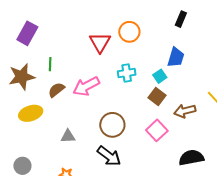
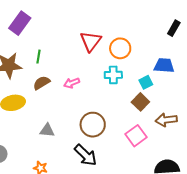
orange circle: (129, 32) -> (120, 48), moved
blue trapezoid: (176, 57) -> (164, 66), turned -110
pink arrow: (86, 86) -> (72, 83), size x0.6

